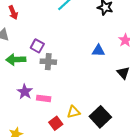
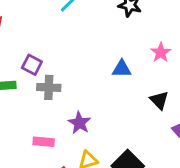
purple star: (25, 92) -> (79, 123), moved

